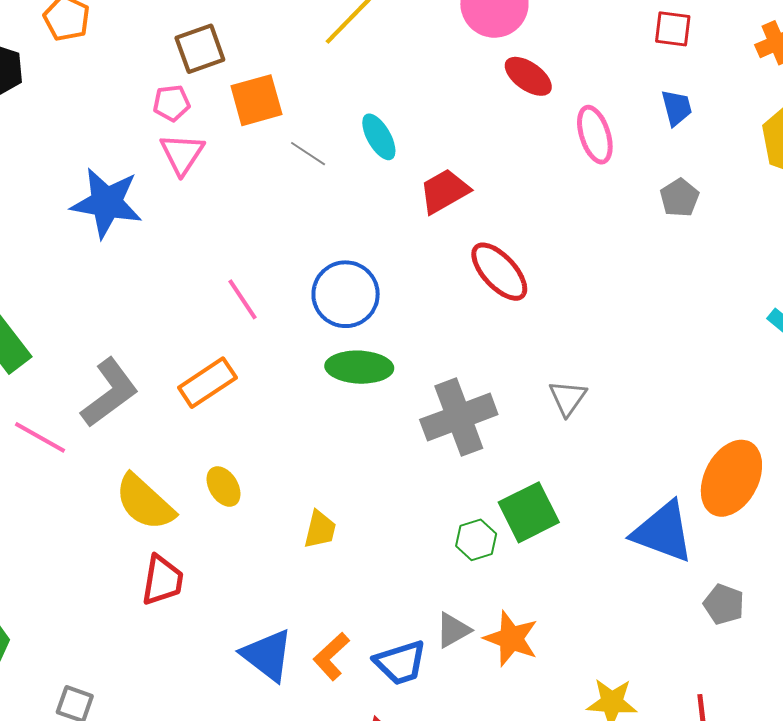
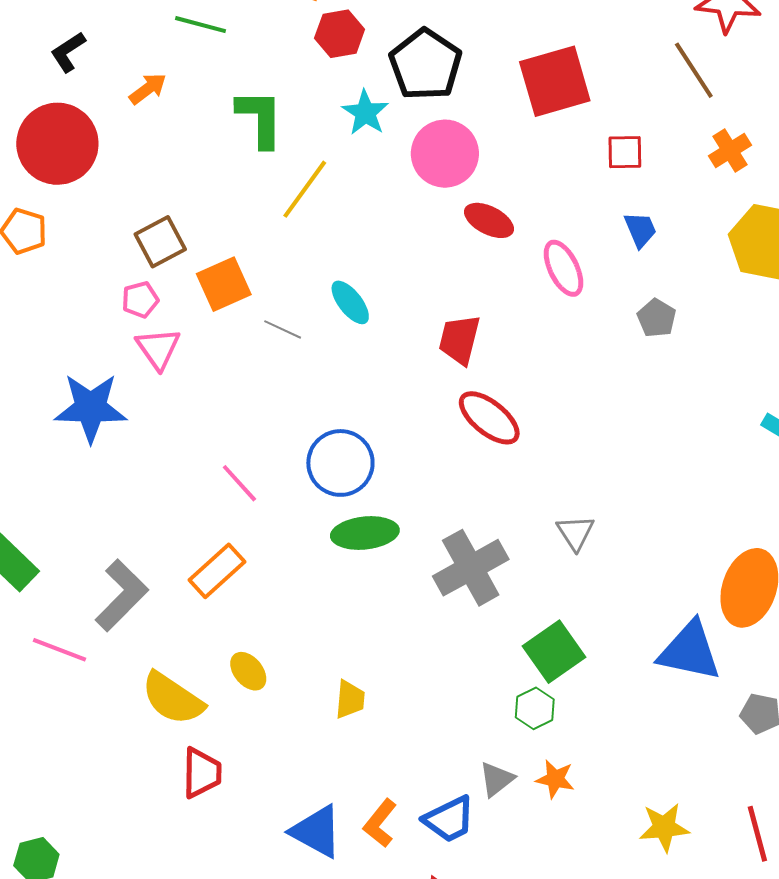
red trapezoid: (444, 191) -> (459, 340), moved, turned -38
green hexagon: (476, 540) -> (535, 708), moved
orange star: (511, 639) -> (555, 779), size x0.7

